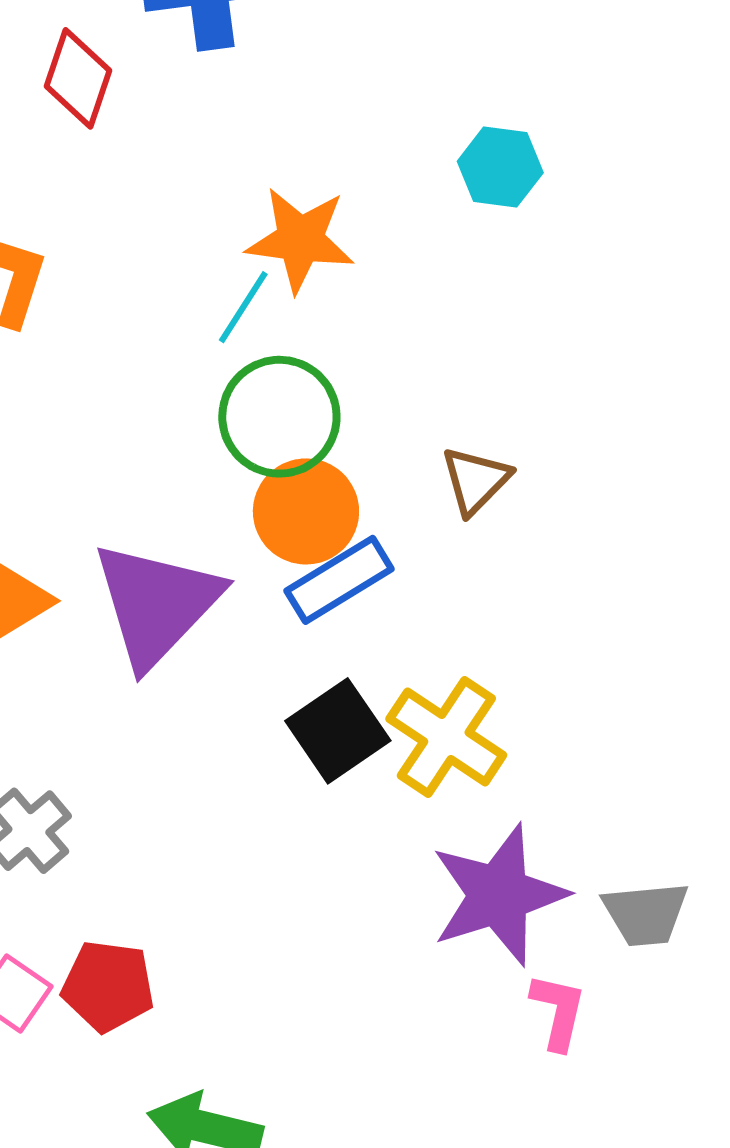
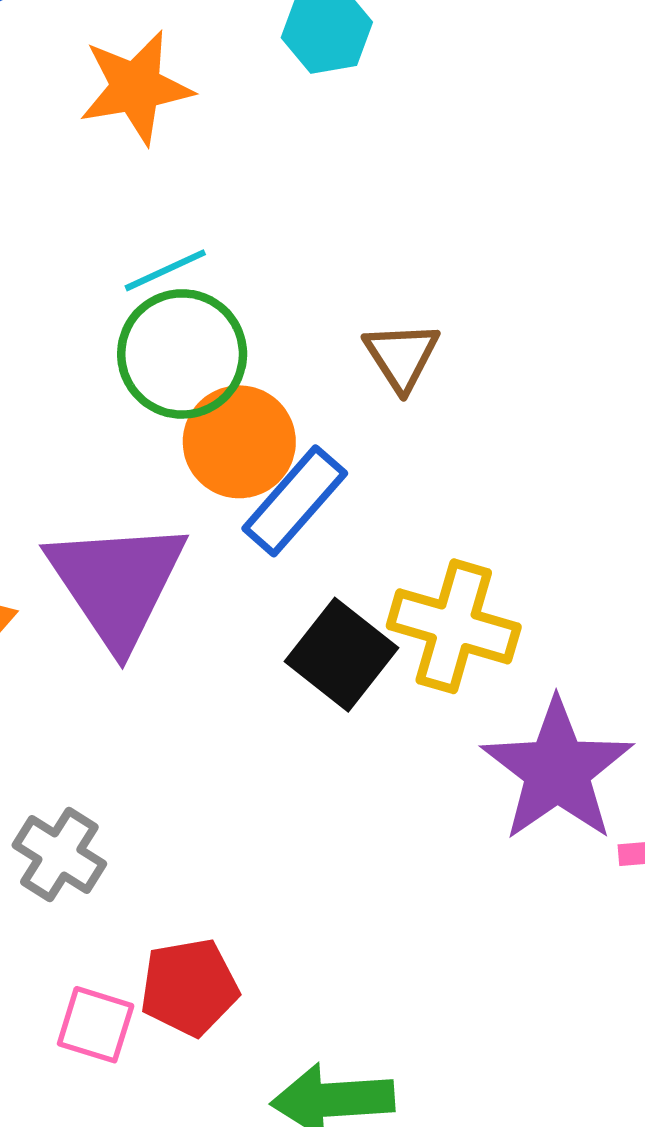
orange star: (300, 240) -> (136, 87), moved
cyan line: (243, 307) -> (165, 270), moved, turned 50

